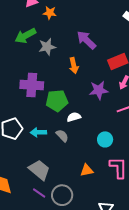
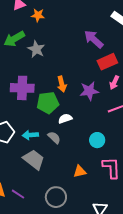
purple arrow: (86, 40) -> (94, 39), moved
gray star: (47, 47) -> (36, 49), turned -30
orange arrow: (74, 66) -> (62, 84), moved
gray trapezoid: (39, 170) -> (34, 160), moved
purple line: (39, 193) -> (18, 194), moved

